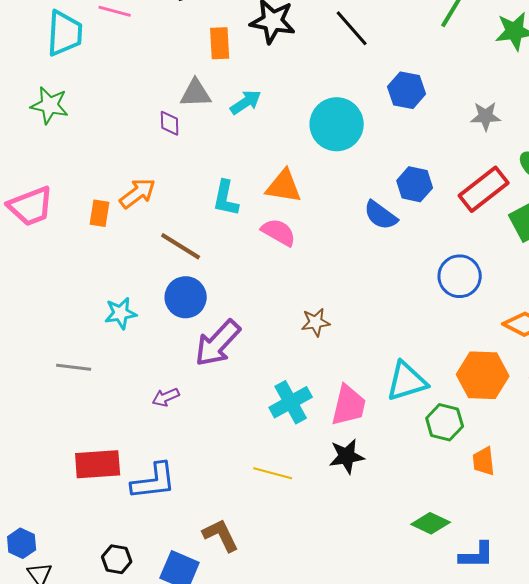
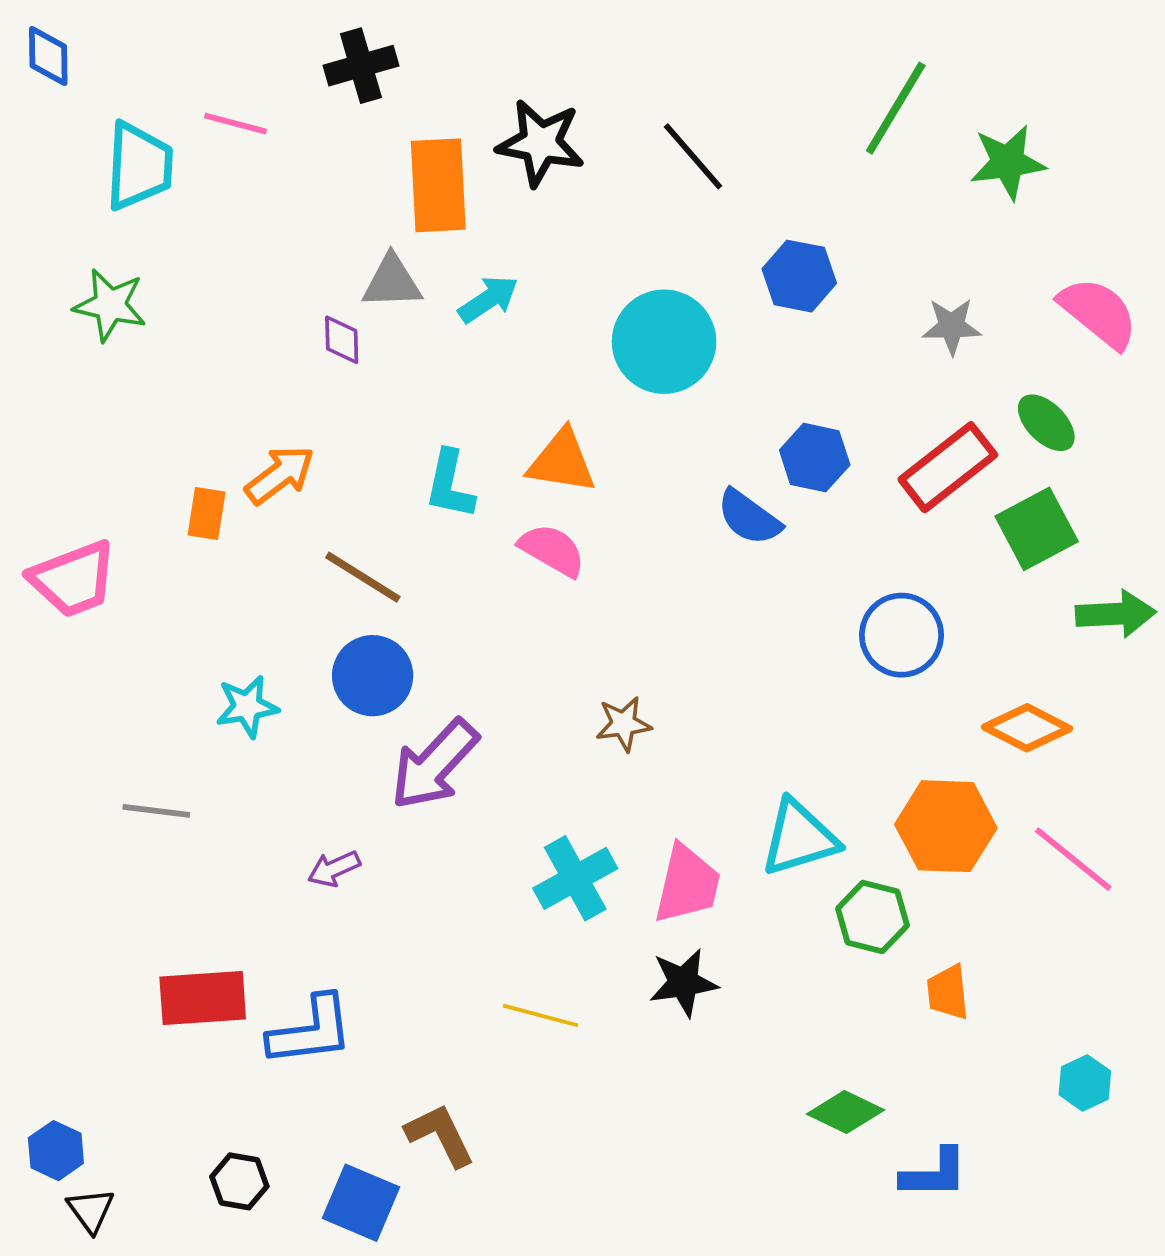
orange rectangle: (220, 43) -> (438, 185), size x1.5
pink trapezoid: (31, 206) -> (73, 579), moved

